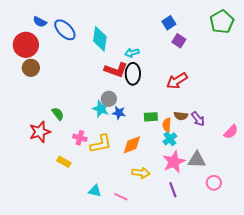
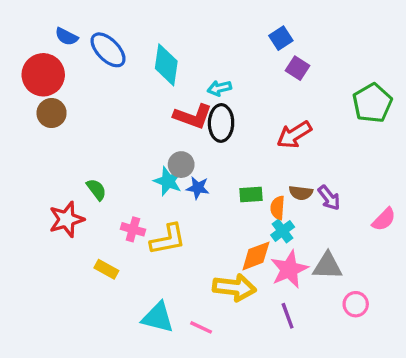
green pentagon: (222, 22) -> (372, 103), moved
orange diamond: (132, 145) -> (256, 256), moved
yellow arrow: (141, 173) -> (234, 288), size x1.4
cyan triangle: (95, 191) -> (158, 317), size x1.5

